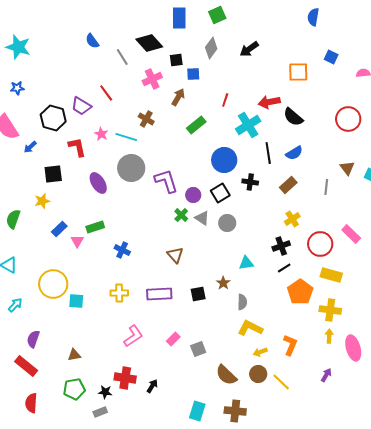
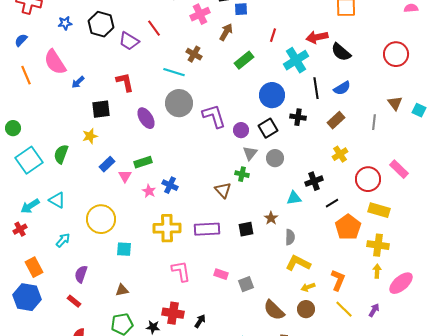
black hexagon: (53, 118) -> (101, 24), moved
pink star: (101, 134) -> (149, 191), moved
green cross: (181, 215) -> (242, 174), moved, turned -32
gray triangle: (202, 218) -> (250, 153), turned 35
black cross: (281, 246) -> (314, 181), moved
yellow cross: (119, 293) -> (167, 228), size x1.5
cyan square: (76, 301) -> (124, 249), moved
pink L-shape: (133, 336) -> (181, 271), turned -65
pink rectangle: (173, 339) -> (221, 274), turned 64
pink ellipse: (353, 348) -> (401, 283), turned 65
red rectangle: (26, 366) -> (74, 301), size x0.6
yellow line: (281, 382) -> (344, 309), moved

